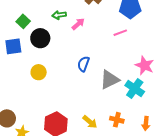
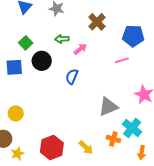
blue semicircle: (83, 64) -> (72, 77), moved
yellow circle: (39, 72) -> (16, 113), moved
cyan cross: (135, 89) -> (132, 128), moved
orange cross: (117, 120) -> (113, 139), moved

